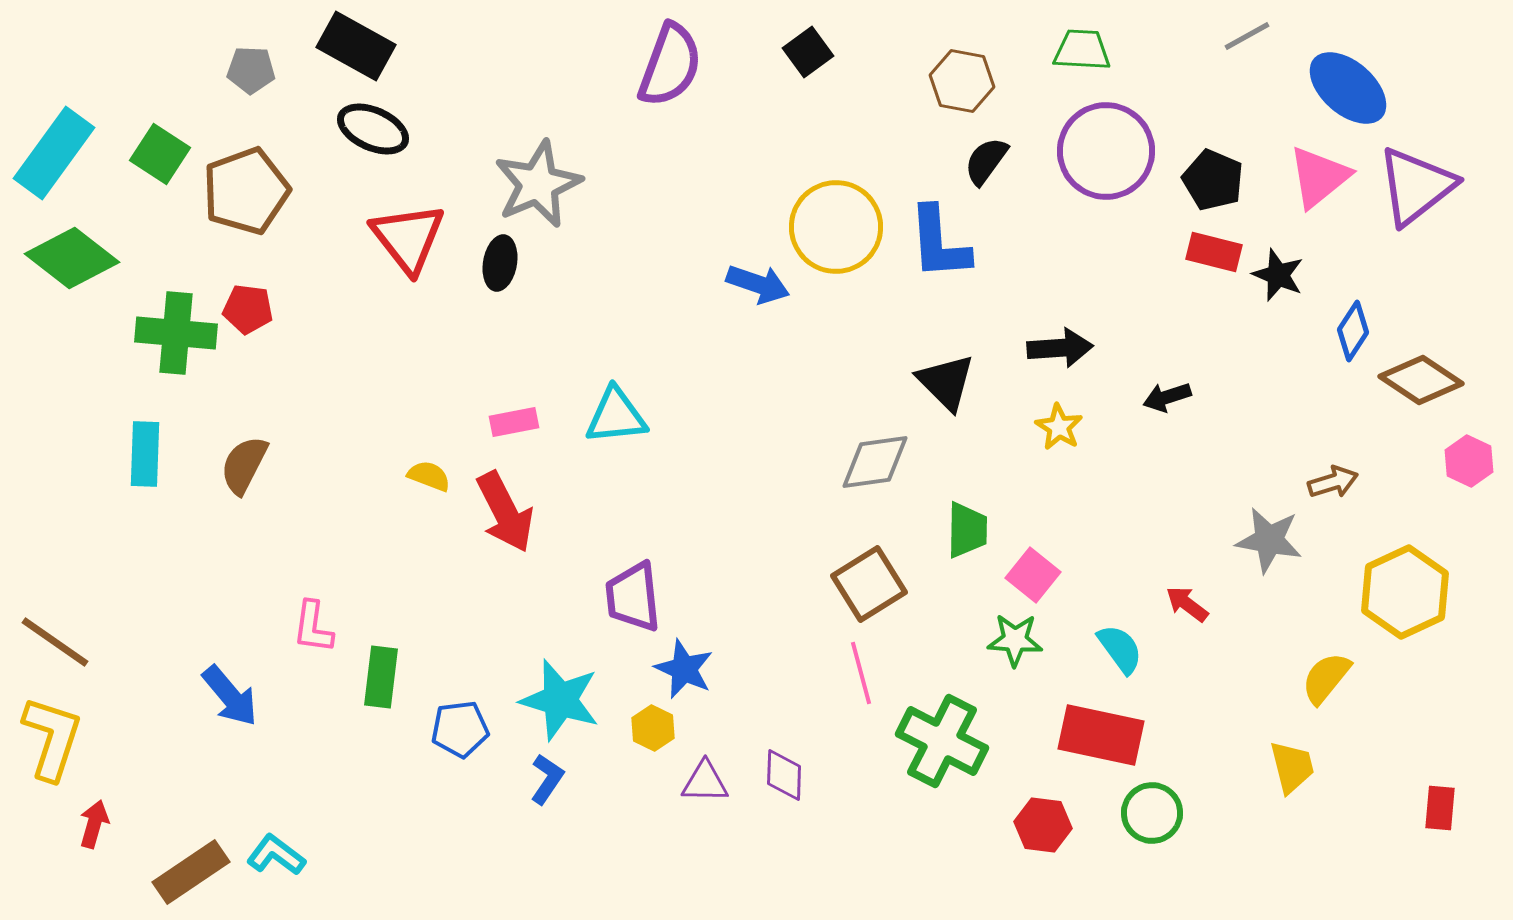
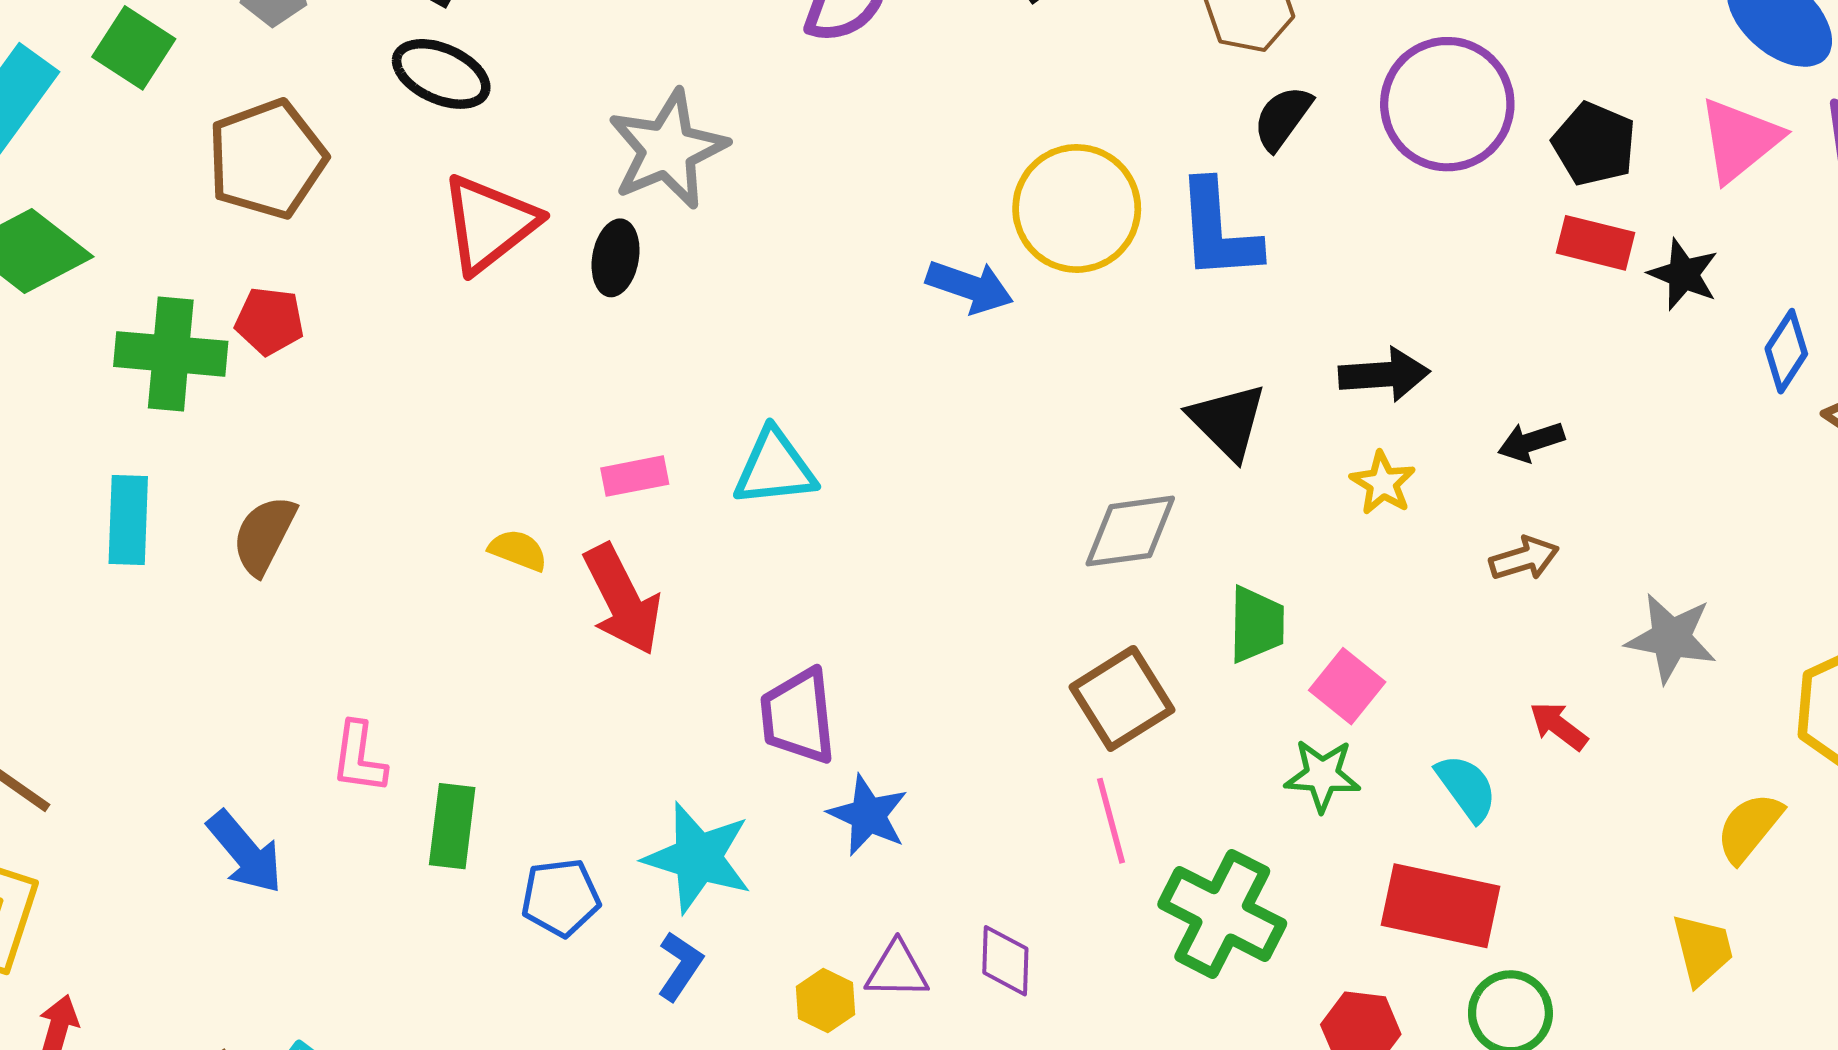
green square: (160, 154) -> (134, 48), moved
red triangle: (408, 238) -> (489, 224), turned 30
brown arrow: (1333, 482) -> (1524, 558), moved
yellow hexagon: (653, 728) -> (826, 1000), moved

